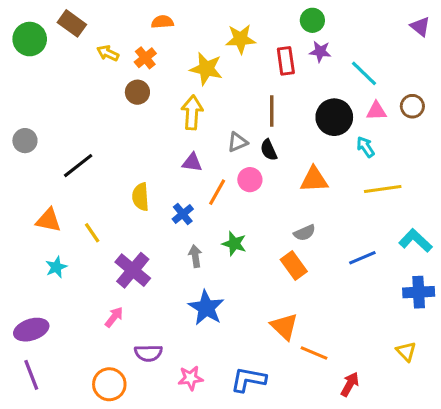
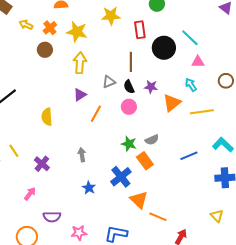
purple star: (320, 52) -> (151, 87), moved
yellow star: (206, 69) -> (77, 32), moved
brown circle: (412, 106) -> (226, 81), moved
black circle: (334, 117) -> (164, 48), moved
purple triangle: (192, 162) -> (80, 95), turned -40
pink circle: (250, 180) -> (129, 107), moved
orange triangle: (314, 180) -> (172, 103), moved, turned -36
blue cross: (183, 214) -> (121, 177), moved, size x1.5
yellow line: (92, 233) -> (14, 151), moved
green star: (234, 244) -> (129, 144), moved
purple cross: (133, 270) -> (42, 164), size x0.7
blue star: (206, 308) -> (89, 188), size x0.6

